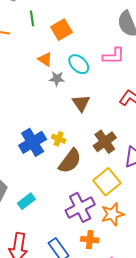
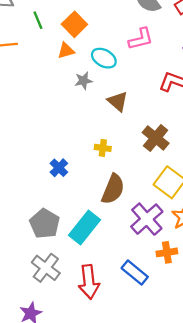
orange triangle: (45, 59) -> (66, 51), moved, turned -35
blue cross: (33, 142) -> (59, 168), moved, size x0.6
brown semicircle: (70, 161) -> (113, 189), moved
cyan rectangle: (26, 201) -> (85, 227), size x1.6

